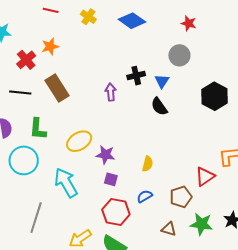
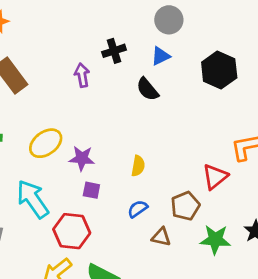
blue triangle: (162, 81) -> (160, 56), moved, turned 35
red hexagon: (116, 212) -> (72, 231), moved
brown triangle: (169, 229) -> (161, 237), moved

